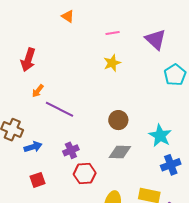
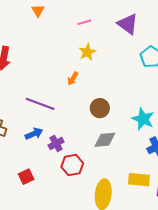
orange triangle: (68, 16) -> (38, 11), turned 32
orange arrow: (38, 91) -> (73, 79), moved
blue arrow: (33, 147) -> (34, 134), moved

